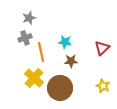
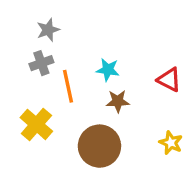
red triangle: (102, 48) -> (169, 80), turned -49
yellow cross: (34, 78) -> (36, 124), moved

